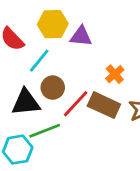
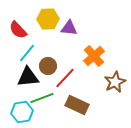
cyan line: (39, 61) -> (27, 53), moved
orange cross: (115, 74) -> (94, 56), size x1.5
brown rectangle: (104, 105) -> (77, 105), moved

